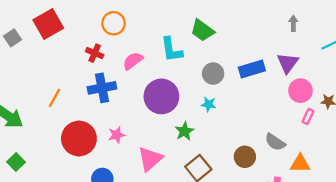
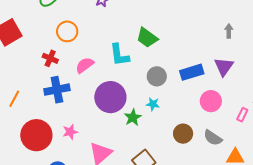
pink circle: (300, 91) -> (211, 101), moved
green star: (184, 131) -> (133, 117), moved
brown circle: (245, 157) -> (183, 134), moved

